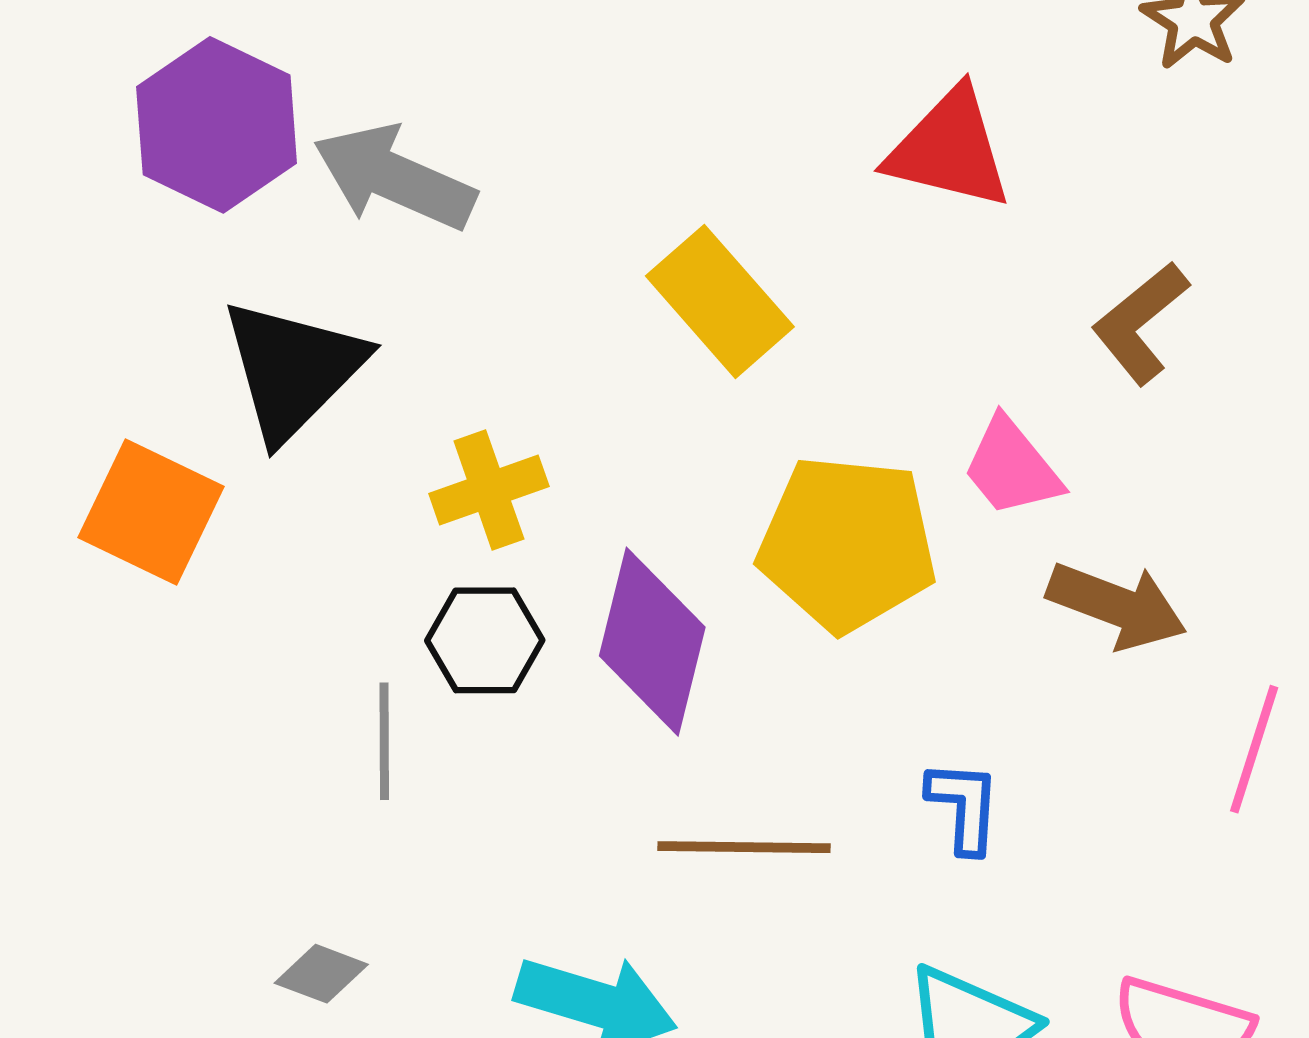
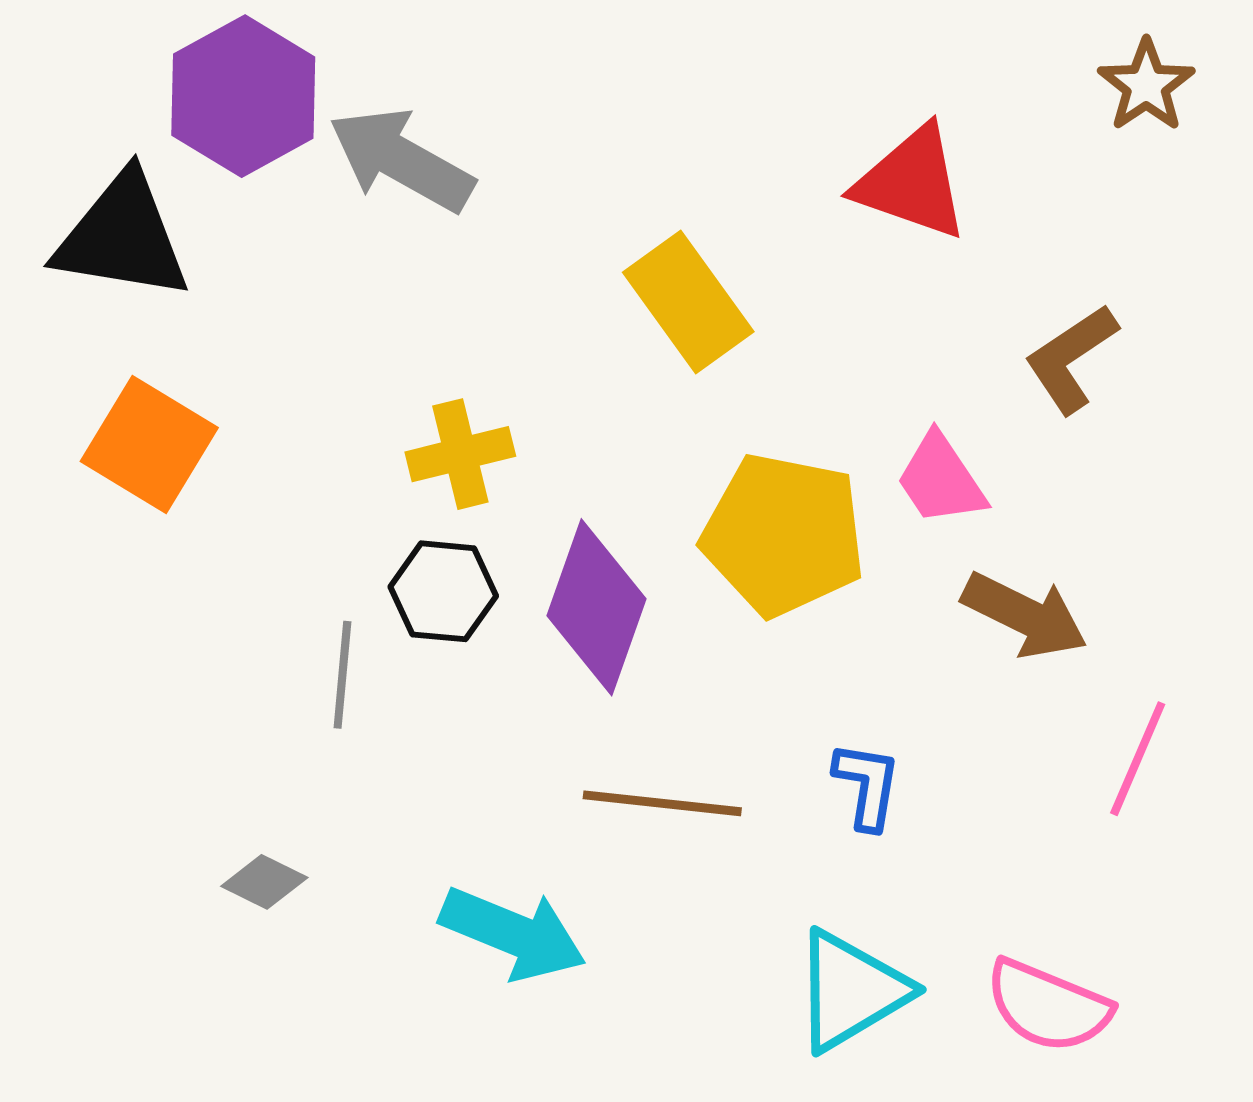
black triangle: (293, 369) -> (122, 237), moved, turned 49

